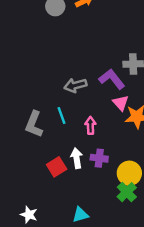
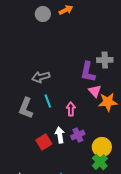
purple L-shape: (112, 79) -> (88, 72), turned -130
gray arrow: (75, 85) -> (41, 77), moved
purple cross: (99, 158) -> (78, 135), turned -32

